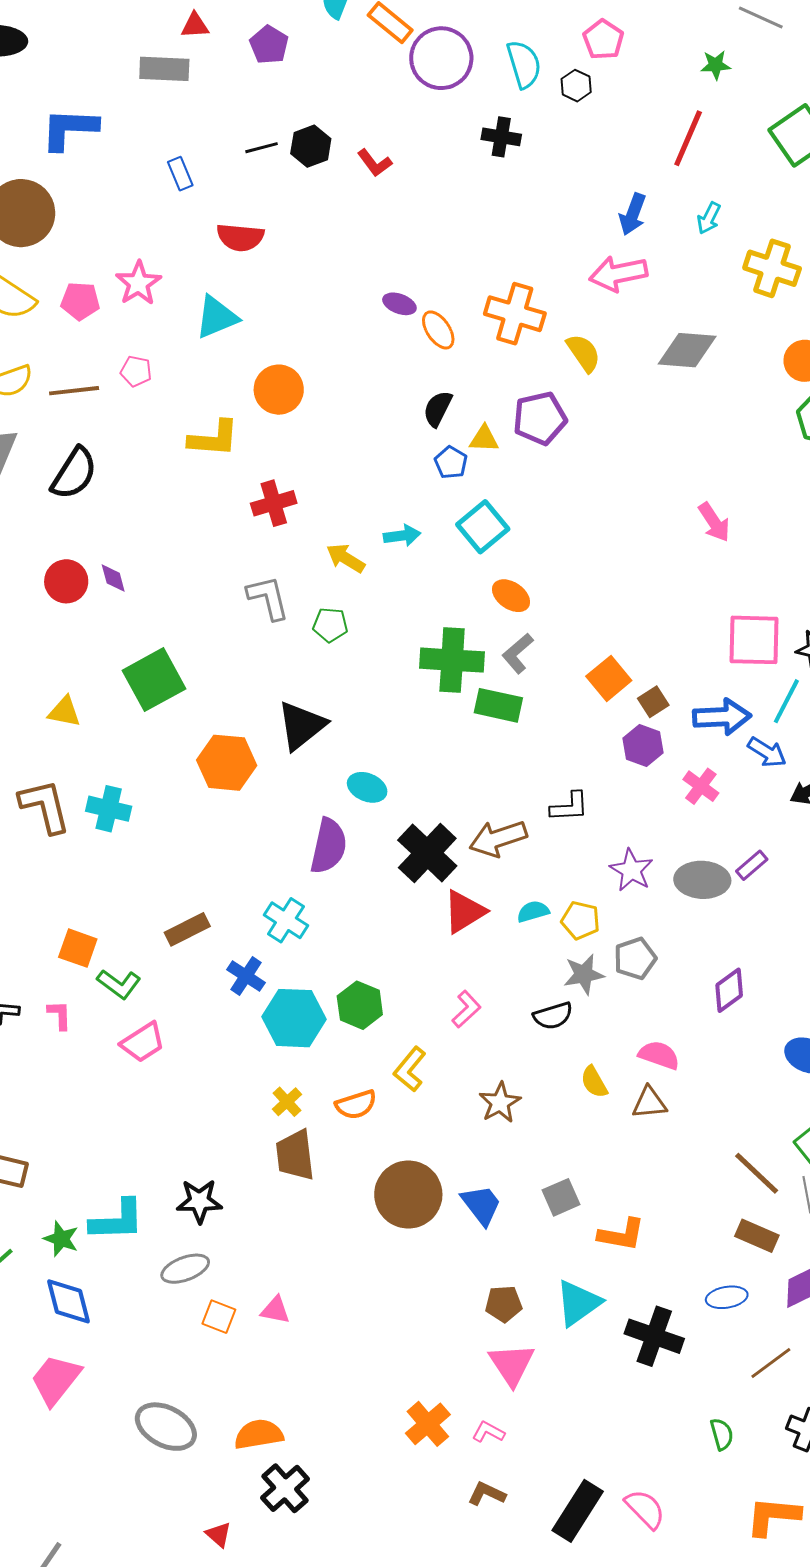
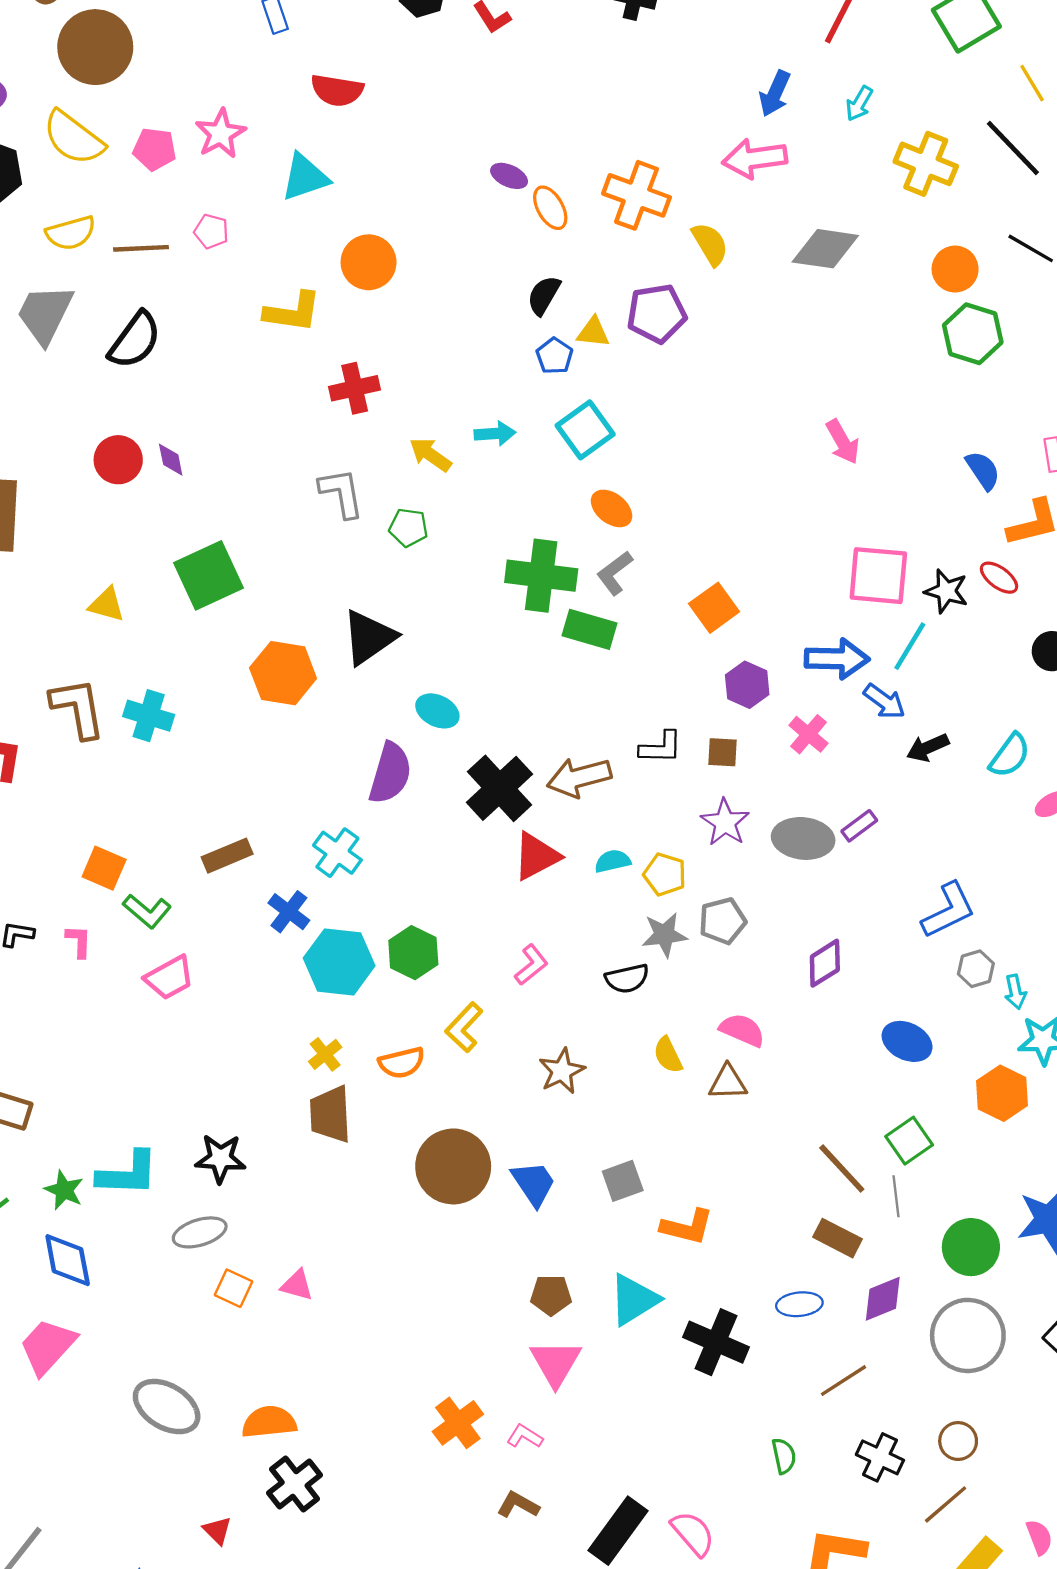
brown square: (653, 702) -> (723, 752), moved, turned 32

